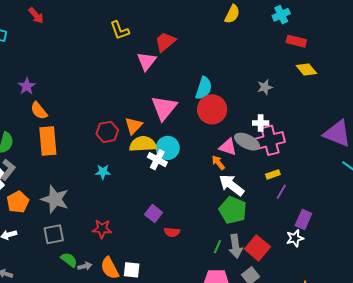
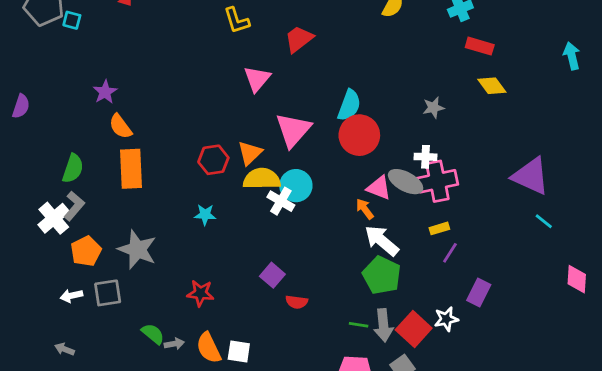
pink triangle: (147, 61) -> (257, 79), moved
gray square: (54, 234) -> (108, 293), moved
white star: (295, 238) -> (446, 319), moved
green line: (217, 247) -> (359, 325), turned 72

